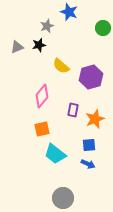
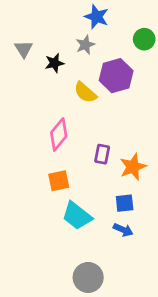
gray star: (47, 26) -> (85, 45), moved
gray triangle: (17, 47) -> (24, 49), moved, turned -40
purple hexagon: (91, 77) -> (116, 76), moved

